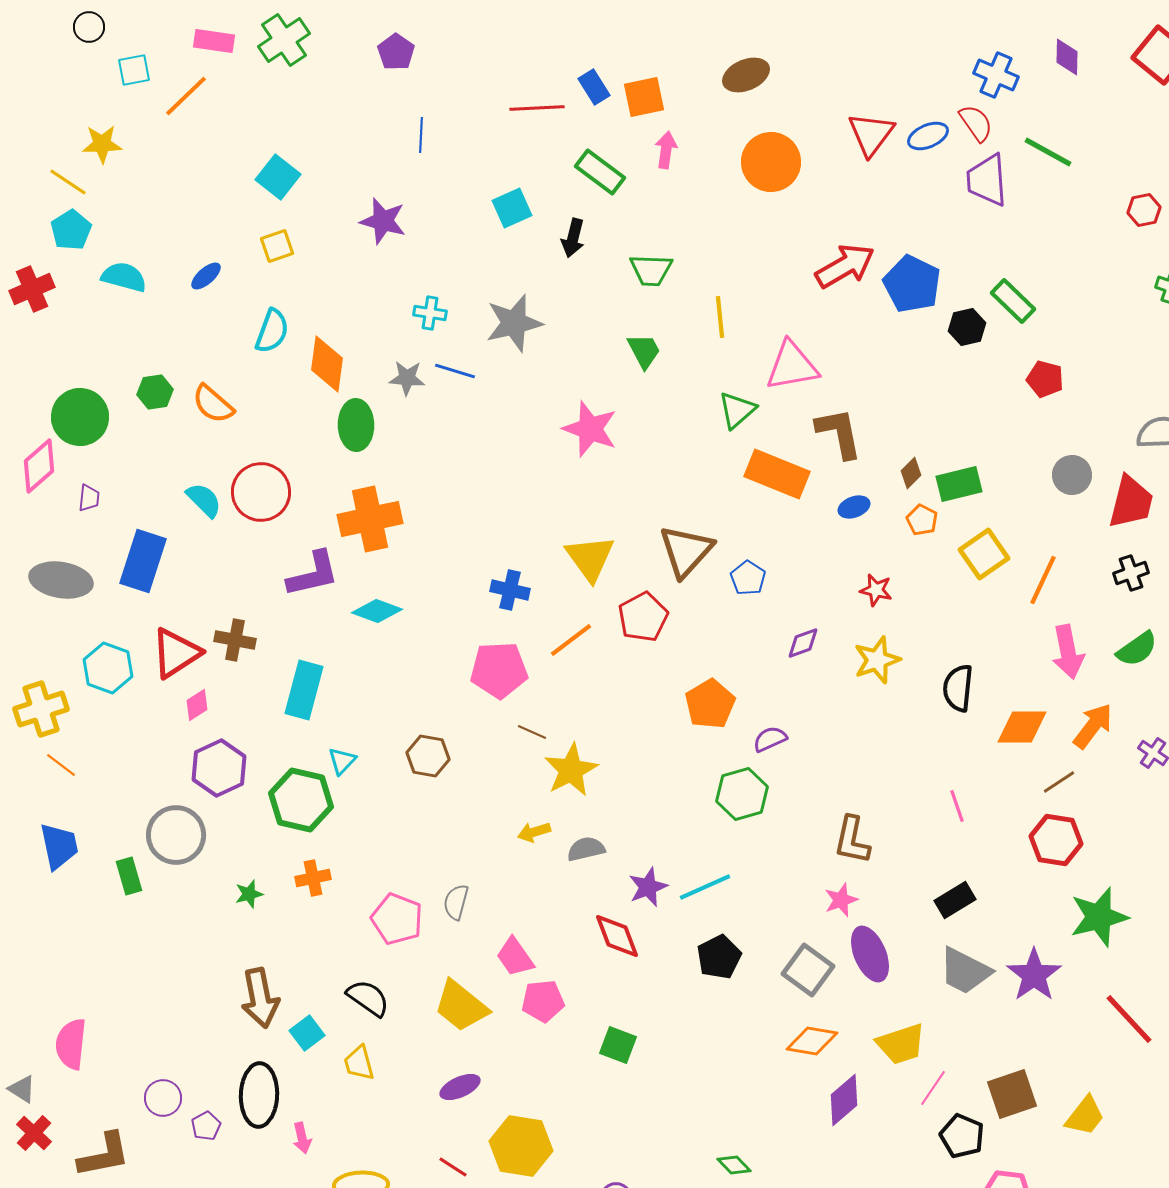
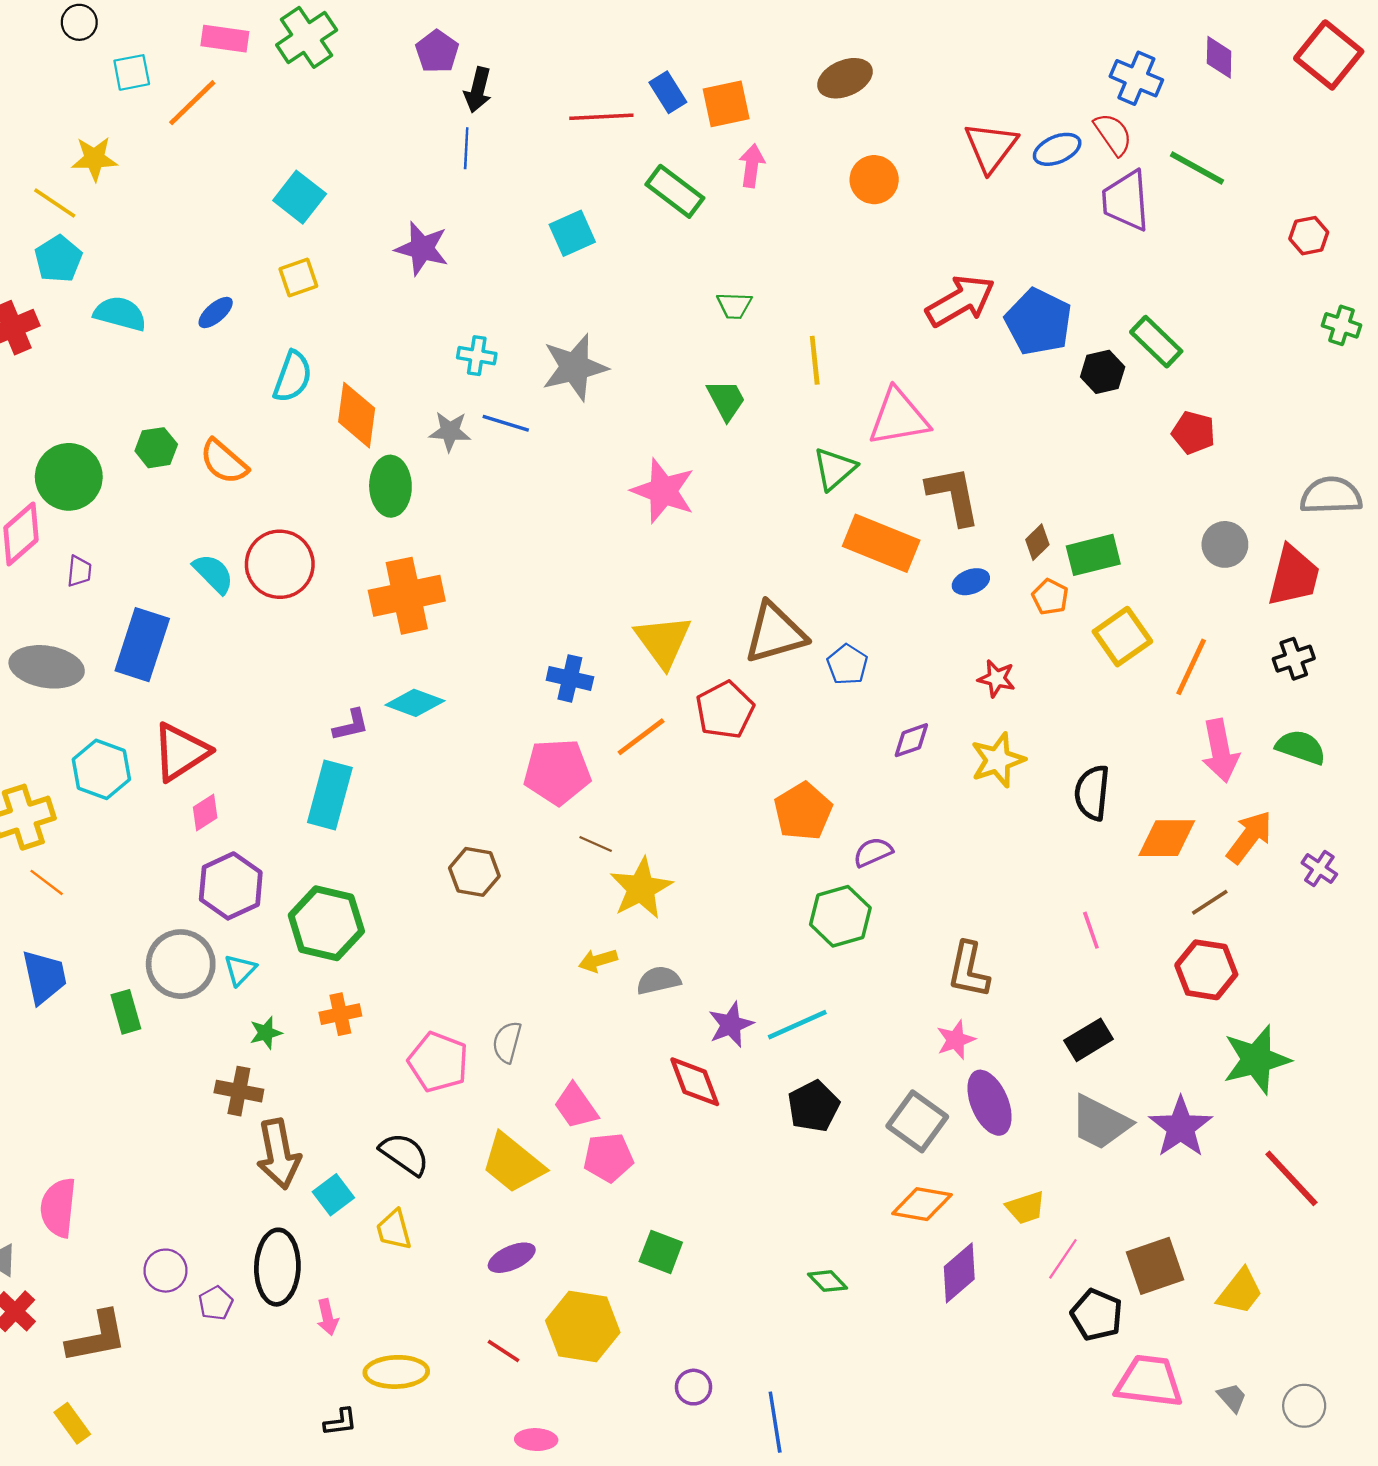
orange circle: (771, 162) -> (874, 180), size x0.7
black arrow: (573, 238) -> (478, 90), moved
green trapezoid: (651, 270) -> (734, 306), size x0.7
brown triangle: (686, 551) -> (775, 633), turned 32
purple L-shape: (313, 574) -> (351, 725), moved, size x0.6
brown cross: (235, 640) -> (239, 1091), moved
green semicircle: (1137, 649) -> (1301, 747), turned -126
cyan triangle: (342, 761) -> (240, 970), moved
yellow trapezoid: (901, 1044) -> (1026, 1208), size x0.7
green square: (618, 1045) -> (661, 1252), moved
green diamond: (734, 1165) -> (828, 1281), moved

